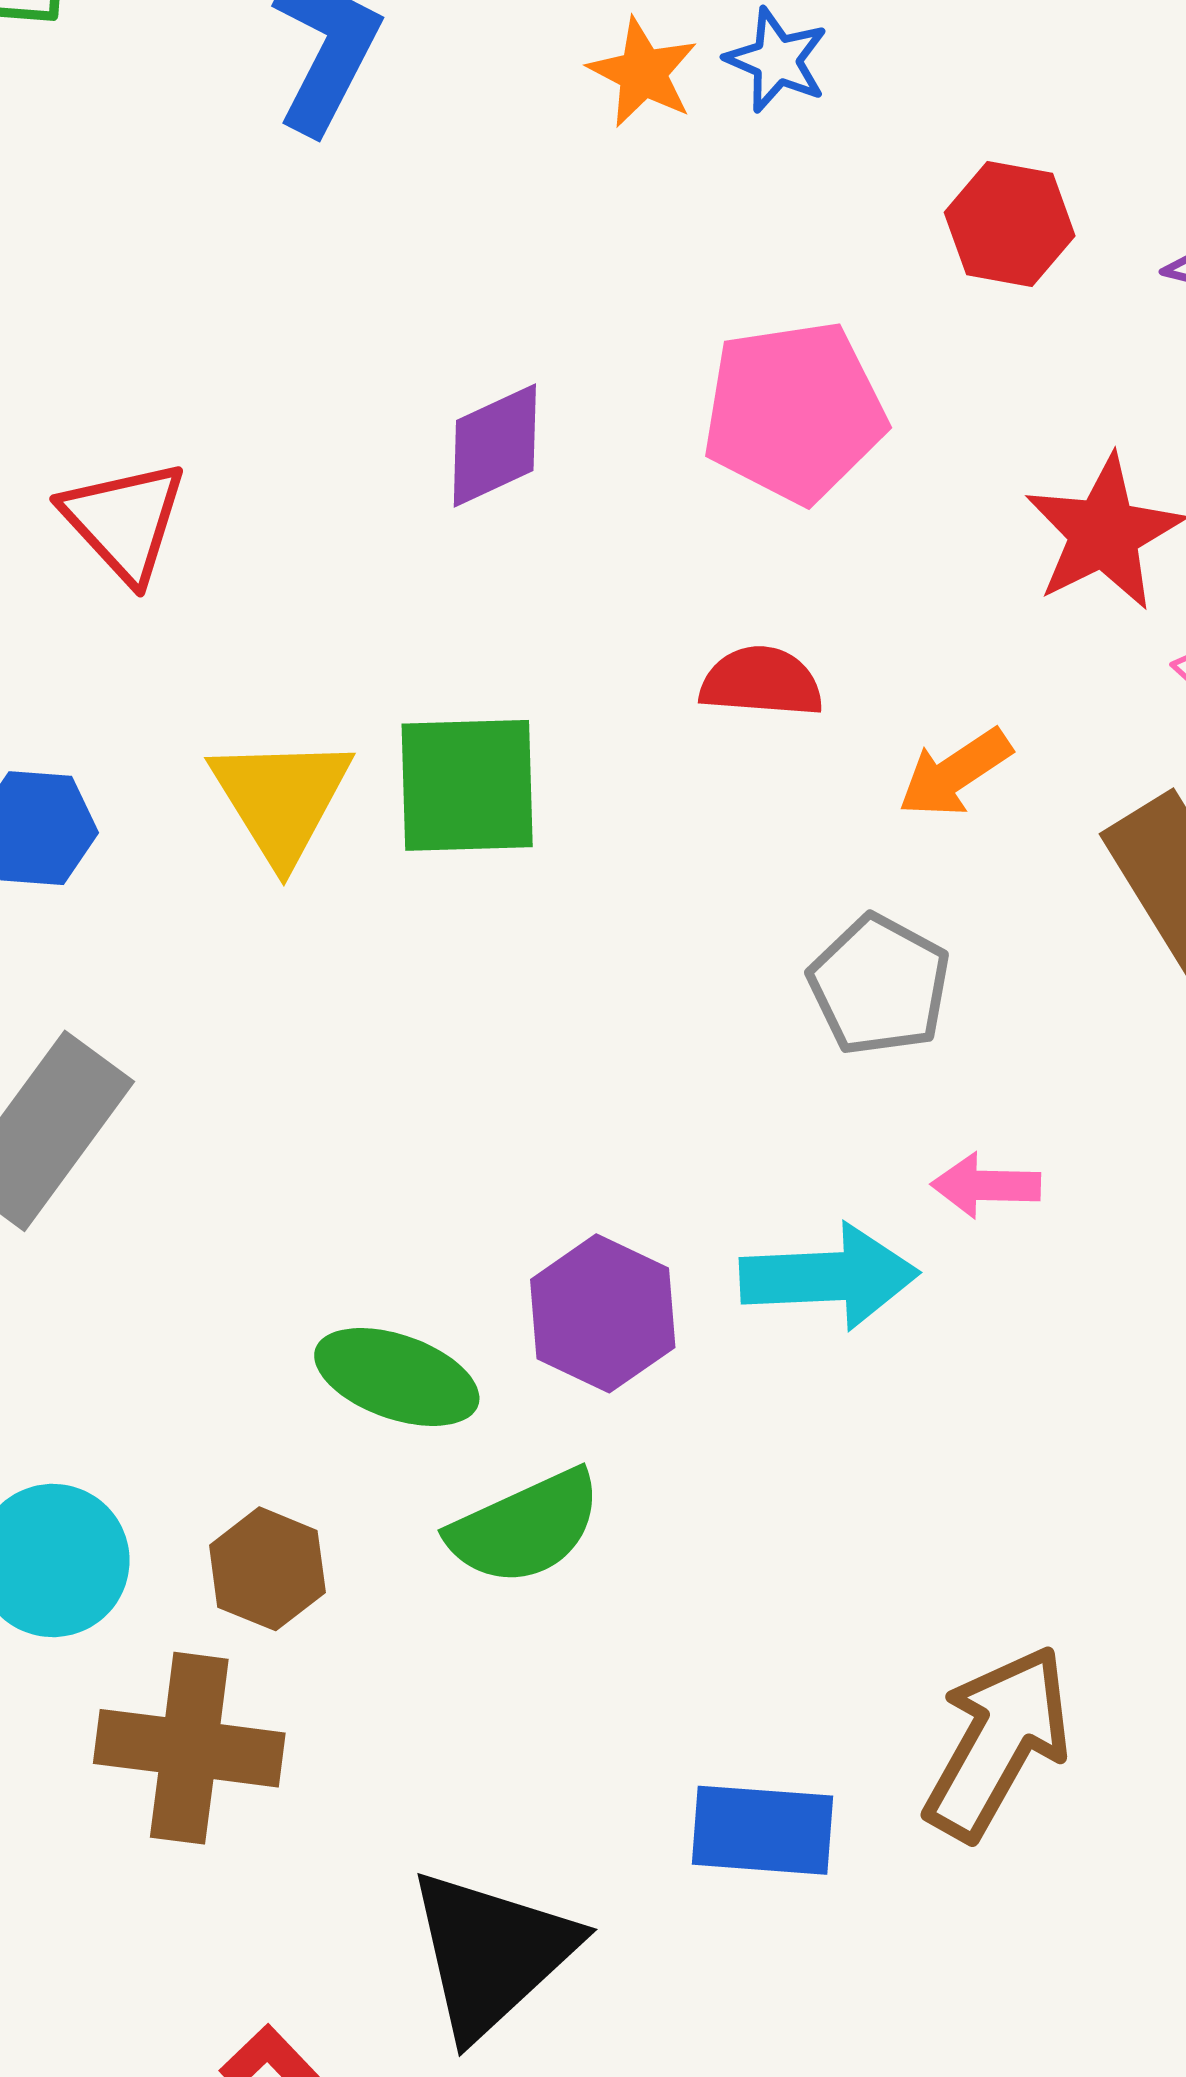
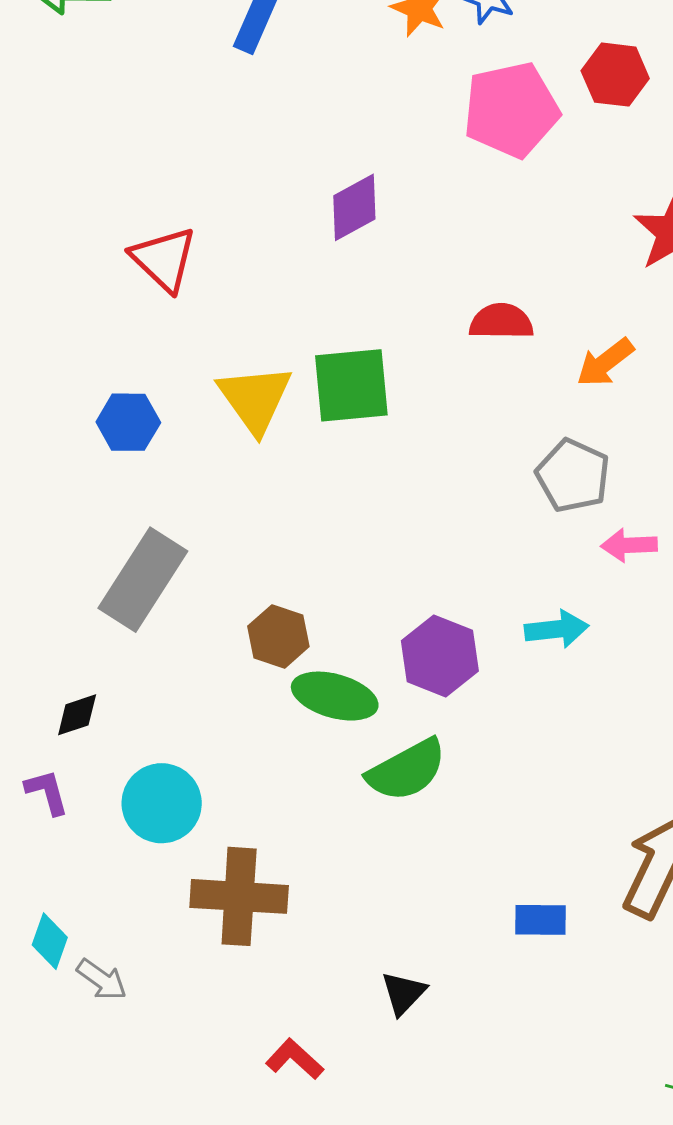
pink pentagon: (794, 412) -> (511, 110), moved
pink arrow: (986, 1185) -> (629, 545), moved
cyan arrow: (829, 1277) -> (557, 629), size x0.7
brown hexagon: (267, 1569) -> (278, 636), moved
blue rectangle: (763, 1830) -> (541, 920), size x0.7
black triangle: (491, 1953) -> (403, 993), size x0.5

